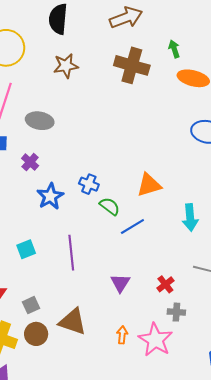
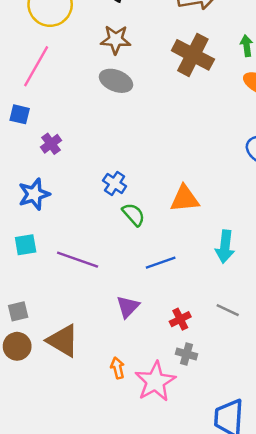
gray ellipse: (40, 121) -> (116, 81), moved
blue star: (50, 196) -> (34, 194), moved
blue line: (132, 227) -> (161, 263), moved
purple line: (71, 253) -> (78, 260), turned -76
orange arrow: (122, 335) -> (118, 368), turned -30

